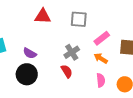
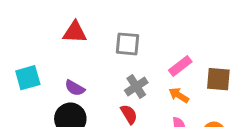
red triangle: (43, 16) -> (75, 32), moved
gray square: (79, 19) -> (127, 44), moved

